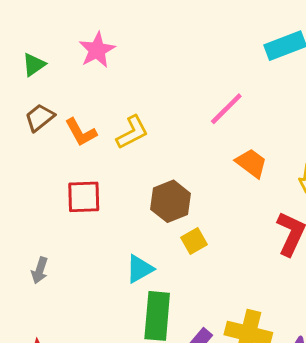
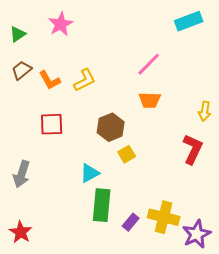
orange trapezoid: (251, 163) -> (150, 100), moved, turned 145
gray arrow: (40, 270) -> (22, 174), size x1.5

